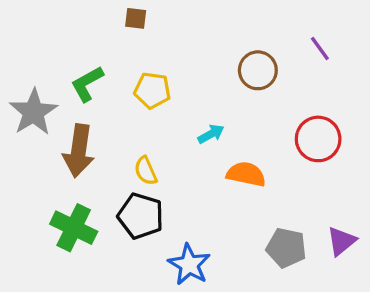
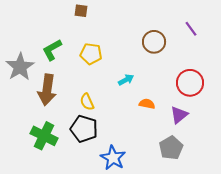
orange semicircle: (246, 174) -> (147, 104), size x0.7
purple triangle: (342, 241) -> (179, 115), moved
gray pentagon: (286, 248) -> (171, 148), turned 30

